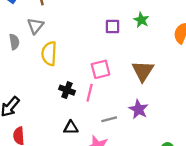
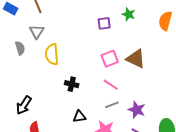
pink square: (101, 69) -> (110, 59), moved
brown triangle: (143, 71) -> (136, 59), turned -30
pink line: (90, 93) -> (111, 85), moved, turned -63
purple star: (139, 109) -> (137, 110), moved

